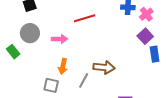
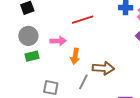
green rectangle: (13, 52) -> (32, 56), moved, turned -64
orange arrow: (63, 66) -> (75, 56), moved

